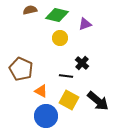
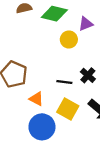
yellow circle: (60, 38) -> (69, 39), moved
black cross: (82, 63) -> (88, 75), moved

